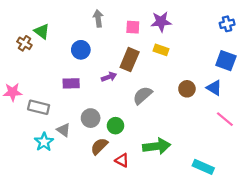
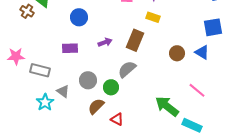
brown rectangle: (130, 60) -> (135, 40), moved
blue square: (226, 61) -> (213, 27), turned -30
gray semicircle: (143, 95) -> (127, 69), moved
pink line: (225, 119) -> (197, 90), moved
green arrow: (157, 146) -> (167, 106), moved, turned -135

